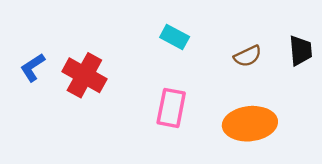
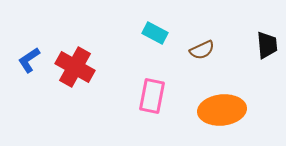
brown semicircle: (248, 56) -> (202, 50), moved

